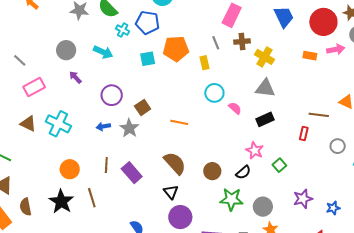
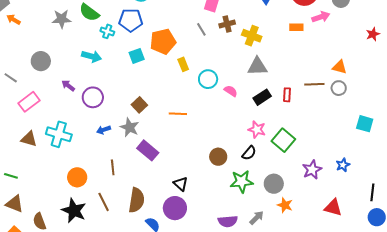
gray circle: (66, 50) -> (41, 61), moved
yellow rectangle: (205, 63) -> (183, 64), moved
purple circle: (112, 95) -> (93, 97), moved
red rectangle: (304, 133) -> (287, 95), moved
gray circle: (338, 146) -> (339, 88), moved
brown semicircle: (175, 163) -> (136, 200), moved, turned 60
green square: (279, 165) -> (283, 140), size x1.6
purple rectangle: (132, 173) -> (148, 150), moved
blue star: (333, 208) -> (343, 165), moved
purple circle: (180, 217) -> (175, 208), moved

